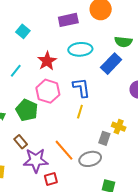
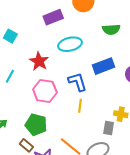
blue rectangle: (111, 64) -> (104, 66), moved, turned 35
green pentagon: (27, 110) -> (36, 125), moved

